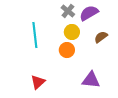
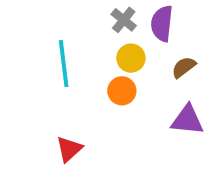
purple semicircle: (89, 13) -> (162, 24), turned -54
purple triangle: (91, 80) -> (187, 120), moved

